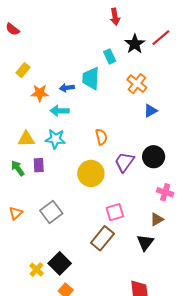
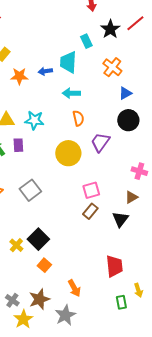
cyan arrow: (60, 111) -> (71, 93), moved
black circle: (154, 157) -> (128, 120), moved
brown rectangle: (102, 238) -> (90, 211), moved, size x0.7

